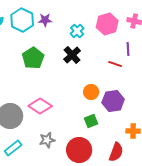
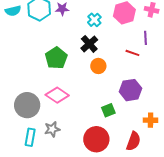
green pentagon: (33, 58) -> (56, 58), moved
orange circle: (91, 92) -> (98, 66), moved
gray star: (47, 140) -> (52, 129), moved
cyan rectangle: (13, 148) -> (30, 137), turned -42

